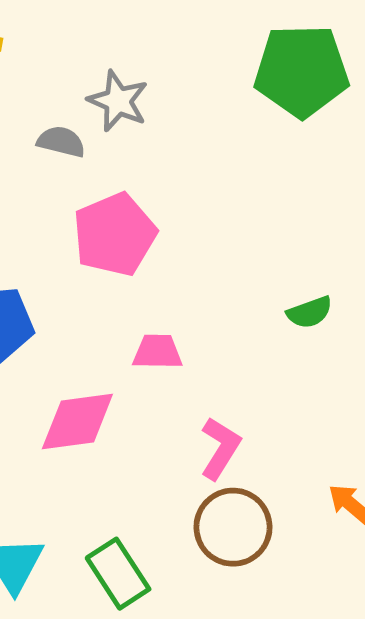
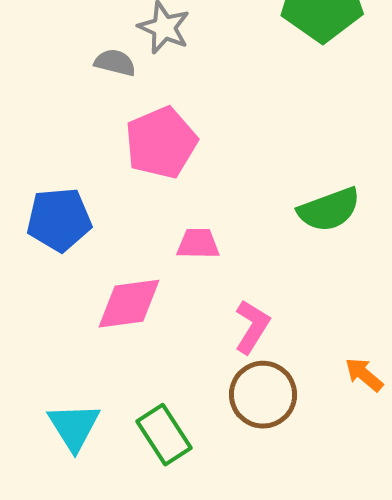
green semicircle: (310, 312) -> (329, 210), size x1.6

